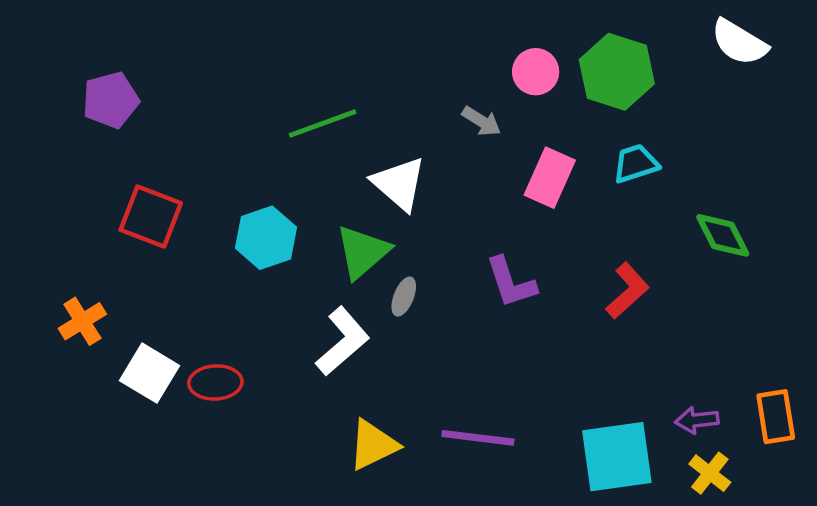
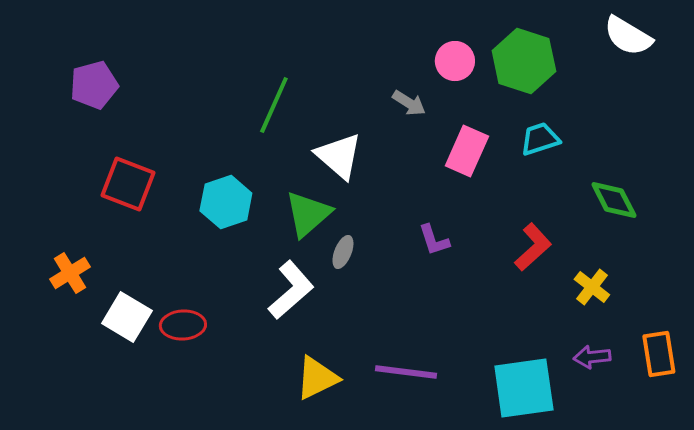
green line: (323, 124) -> (274, 105), turned -46
purple L-shape: (511, 282) -> (434, 240), size x0.7
yellow cross: (710, 473) -> (592, 287), moved

